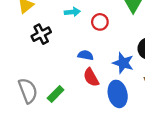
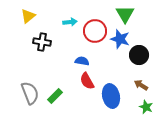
red circle: (100, 22) -> (95, 31), size x1.5
black cross: (41, 34) -> (42, 42), turned 36
blue star: (123, 63) -> (120, 39), moved

